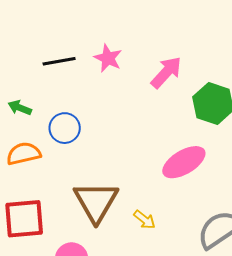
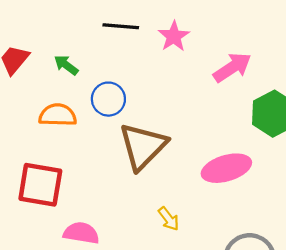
brown triangle: (96, 202) -> (143, 146), moved

